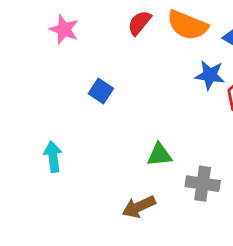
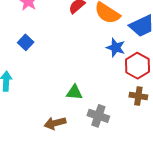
blue square: (101, 91) -> (26, 42), moved

